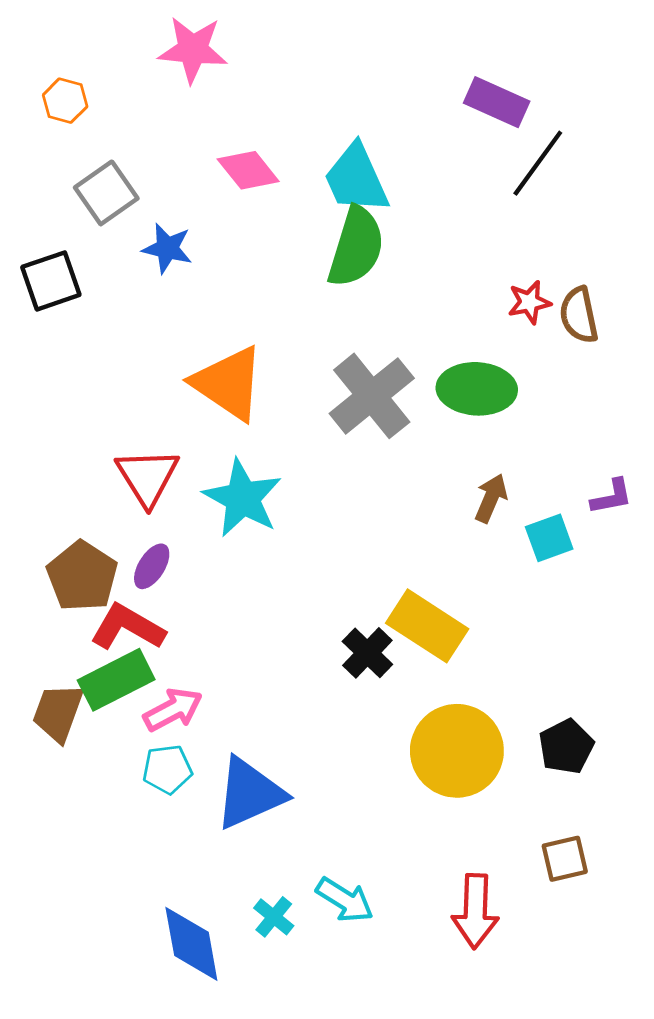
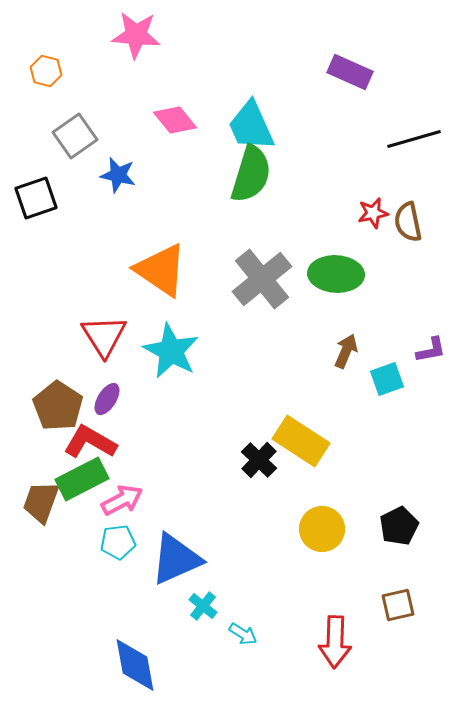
black line: (538, 163) -> (414, 139), moved, turned 38
yellow circle: (457, 751) -> (322, 529), size x0.7
cyan arrow: (345, 900) -> (243, 634), size x0.7
cyan cross: (274, 917) -> (203, 606), moved

